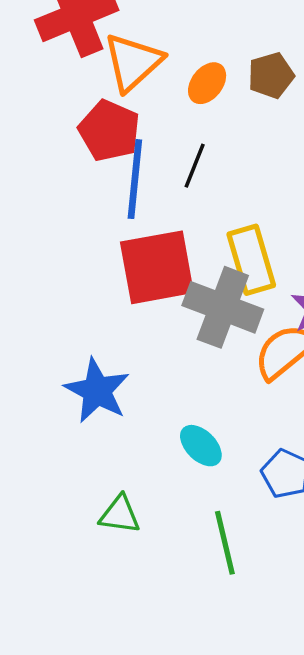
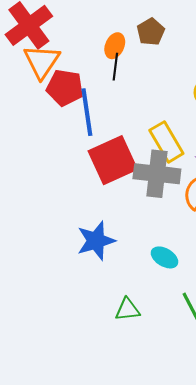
orange triangle: (133, 62) -> (42, 61), moved
black line: (195, 166) -> (115, 67), moved
blue star: (97, 391) -> (96, 241), turned -30

